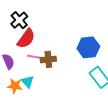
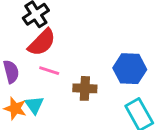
brown cross: (48, 59) -> (85, 88), moved

